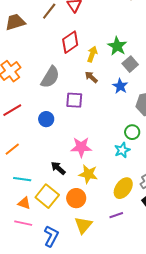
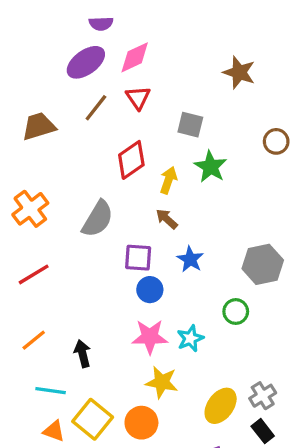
gray square: (130, 64) -> (190, 125), moved, turned -35
blue star: (120, 86) -> (190, 259), moved
blue circle: (46, 119) -> (150, 290), moved
cyan star: (122, 150) -> (190, 338), moved
black arrow: (58, 168) -> (83, 354), moved, turned 35

